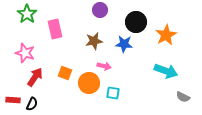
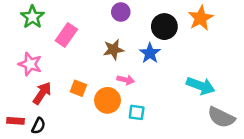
pink rectangle: (55, 29) -> (66, 35), turned 48
orange star: (166, 35) -> (201, 18), moved
blue star: (124, 44) -> (150, 53), turned 30
gray semicircle: (183, 97) -> (221, 117), size x1.6

